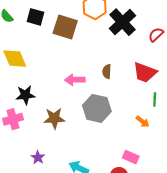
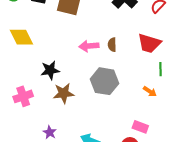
pink arrow: (75, 80) -> (89, 46), moved
black star: (25, 95) -> (50, 70), moved

